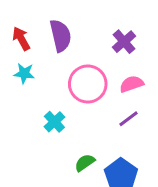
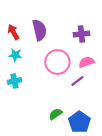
purple cross: (124, 42) -> (81, 34), turned 35
purple line: (129, 119) -> (77, 81), moved
cyan cross: (54, 122) -> (14, 81), moved, turned 32

